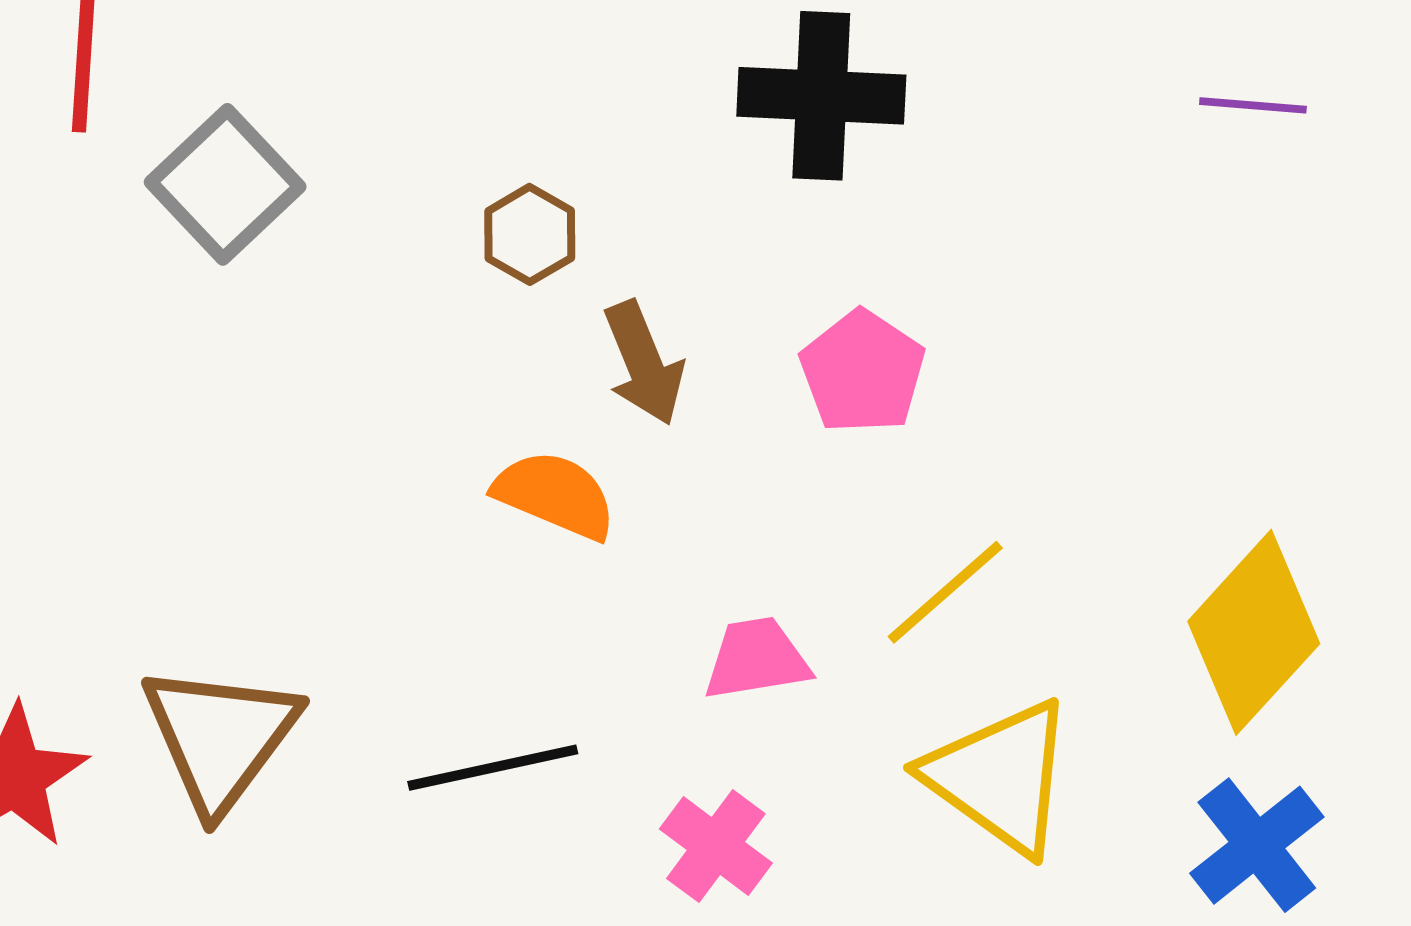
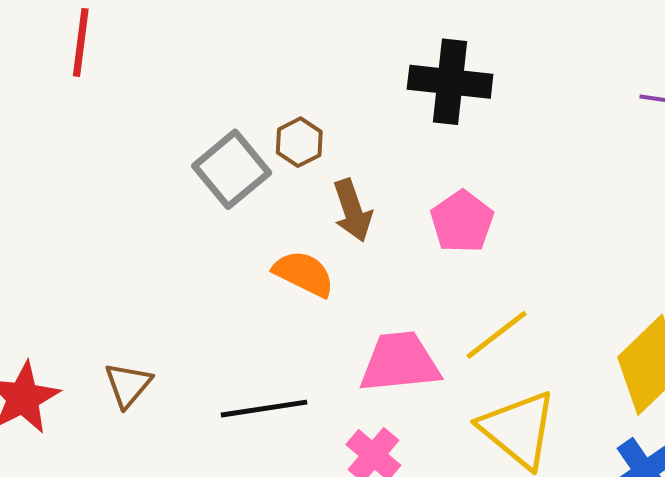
gray square: (225, 184) -> (232, 169), moved
pink trapezoid: (757, 659) -> (400, 362), size x1.5
brown triangle: (220, 737) -> (128, 385), size x0.6

